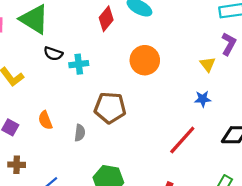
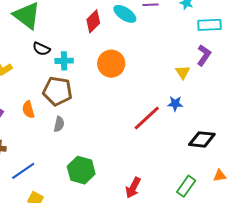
orange circle: (145, 60) -> (111, 64), moved
brown pentagon: (110, 108) -> (57, 91), moved
red line: (182, 140) -> (147, 118), moved

